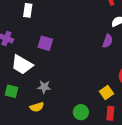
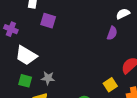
purple square: (45, 43) -> (48, 21), moved
green square: (11, 91) -> (25, 81), moved

